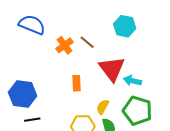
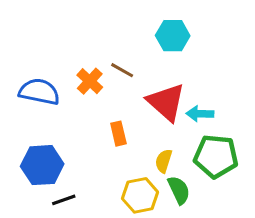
blue semicircle: (32, 25) -> (39, 92), moved

